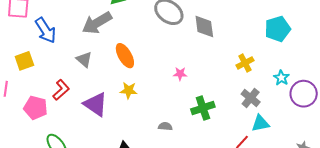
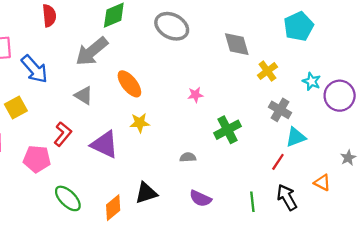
gray diamond: (204, 27) -> (237, 44), moved

